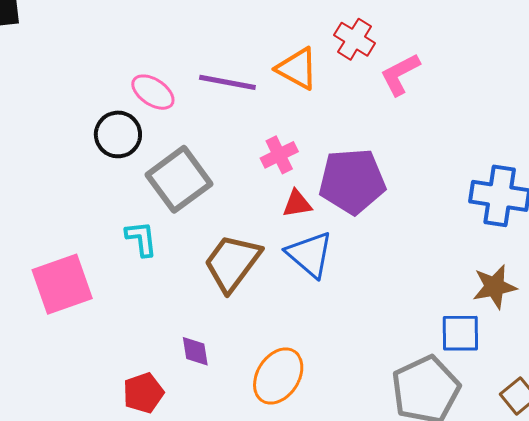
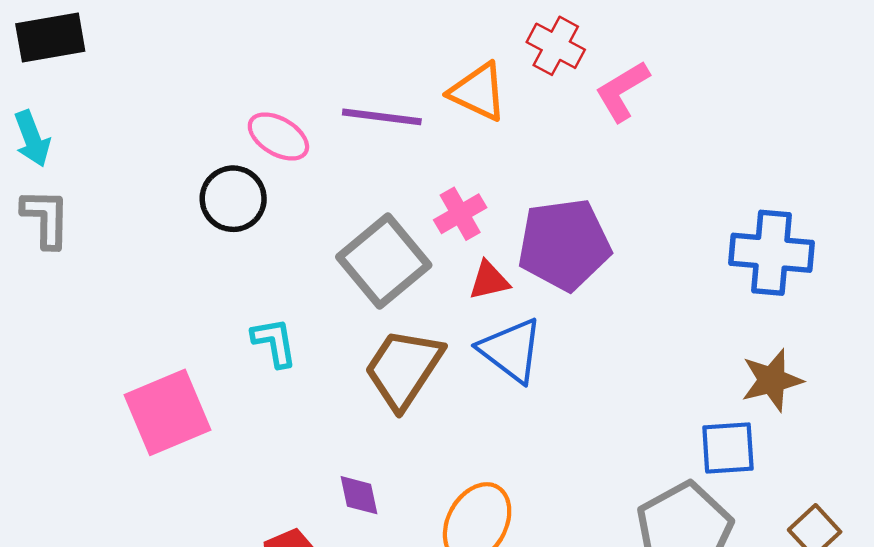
gray square: (179, 179) -> (384, 261), moved

